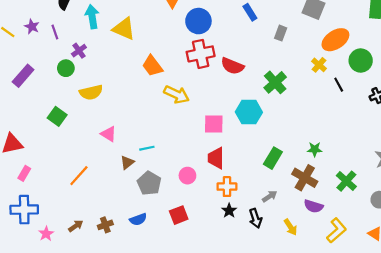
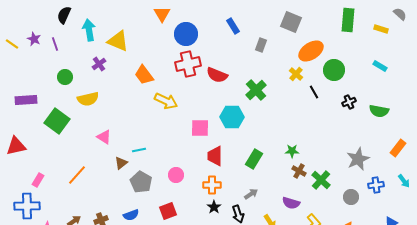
purple cross: (79, 51) -> (99, 64), moved
purple rectangle: (23, 76) -> (26, 100), moved, turned 45
green square: (57, 116) -> (57, 121), size x1.4
red trapezoid: (216, 158) -> (215, 156), moved
pink rectangle: (24, 173) -> (38, 180), moved
brown cross: (305, 178) -> (299, 171), moved, size x0.6

